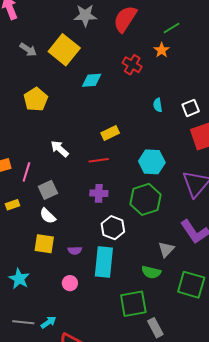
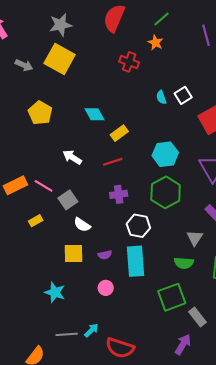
gray star: (85, 15) -> (61, 25), moved
cyan diamond: (92, 80) -> (95, 114), moved, turned 75
white square: (191, 108) -> (183, 95), moved
pink line: (26, 172) -> (44, 186), turned -66
white semicircle: (48, 216) -> (82, 225), moved

